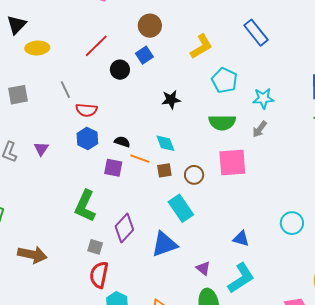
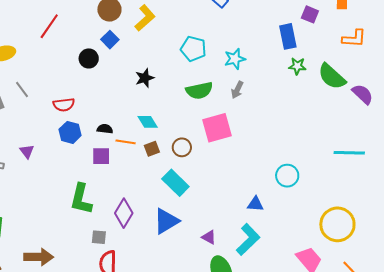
red line: (96, 46) -> (49, 26), moved
yellow L-shape: (201, 47) -> (145, 18), moved
gray line: (65, 90) -> (22, 90), moved
blue triangle: (241, 239) -> (255, 204), moved

